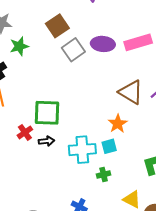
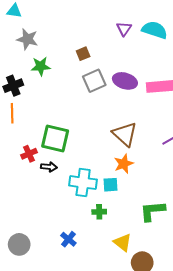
brown square: (57, 26) -> (83, 54), size x0.6
brown triangle: (131, 92) -> (125, 134), moved

